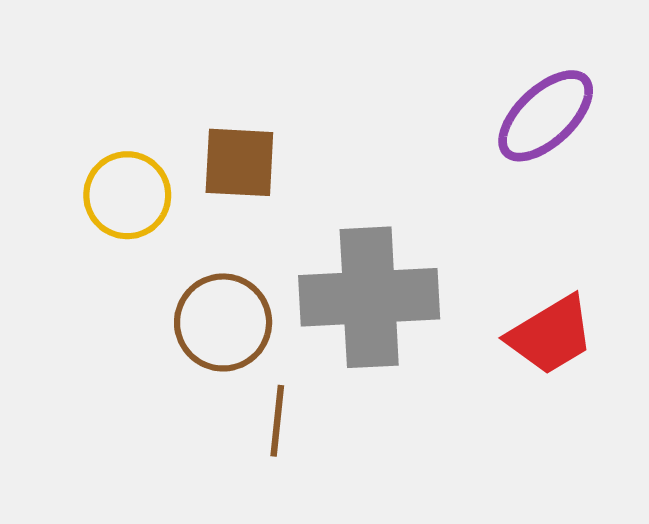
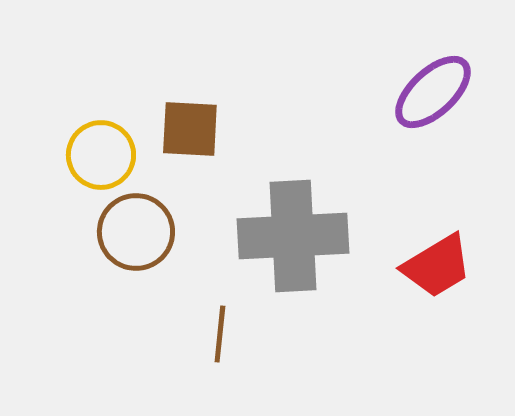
brown circle: (223, 322) -> (136, 232), moved

